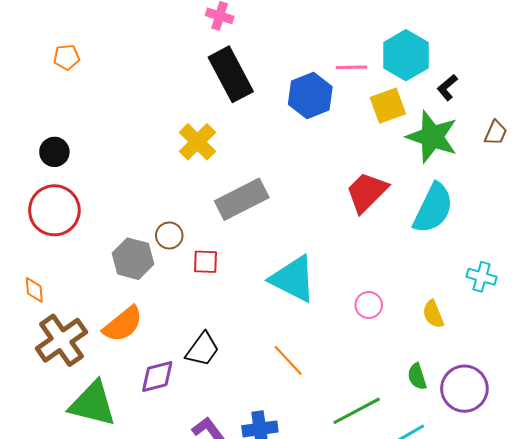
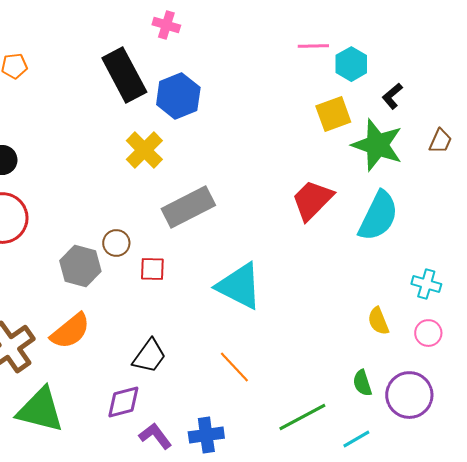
cyan hexagon: (406, 55) -> (351, 64), size x0.7
pink line: (352, 67) -> (313, 46), moved
black rectangle: (231, 74) -> (124, 75), moved
blue hexagon: (310, 95) -> (178, 96), moved
pink circle: (369, 305) -> (428, 333), moved
purple diamond: (157, 377) -> (123, 402), moved

